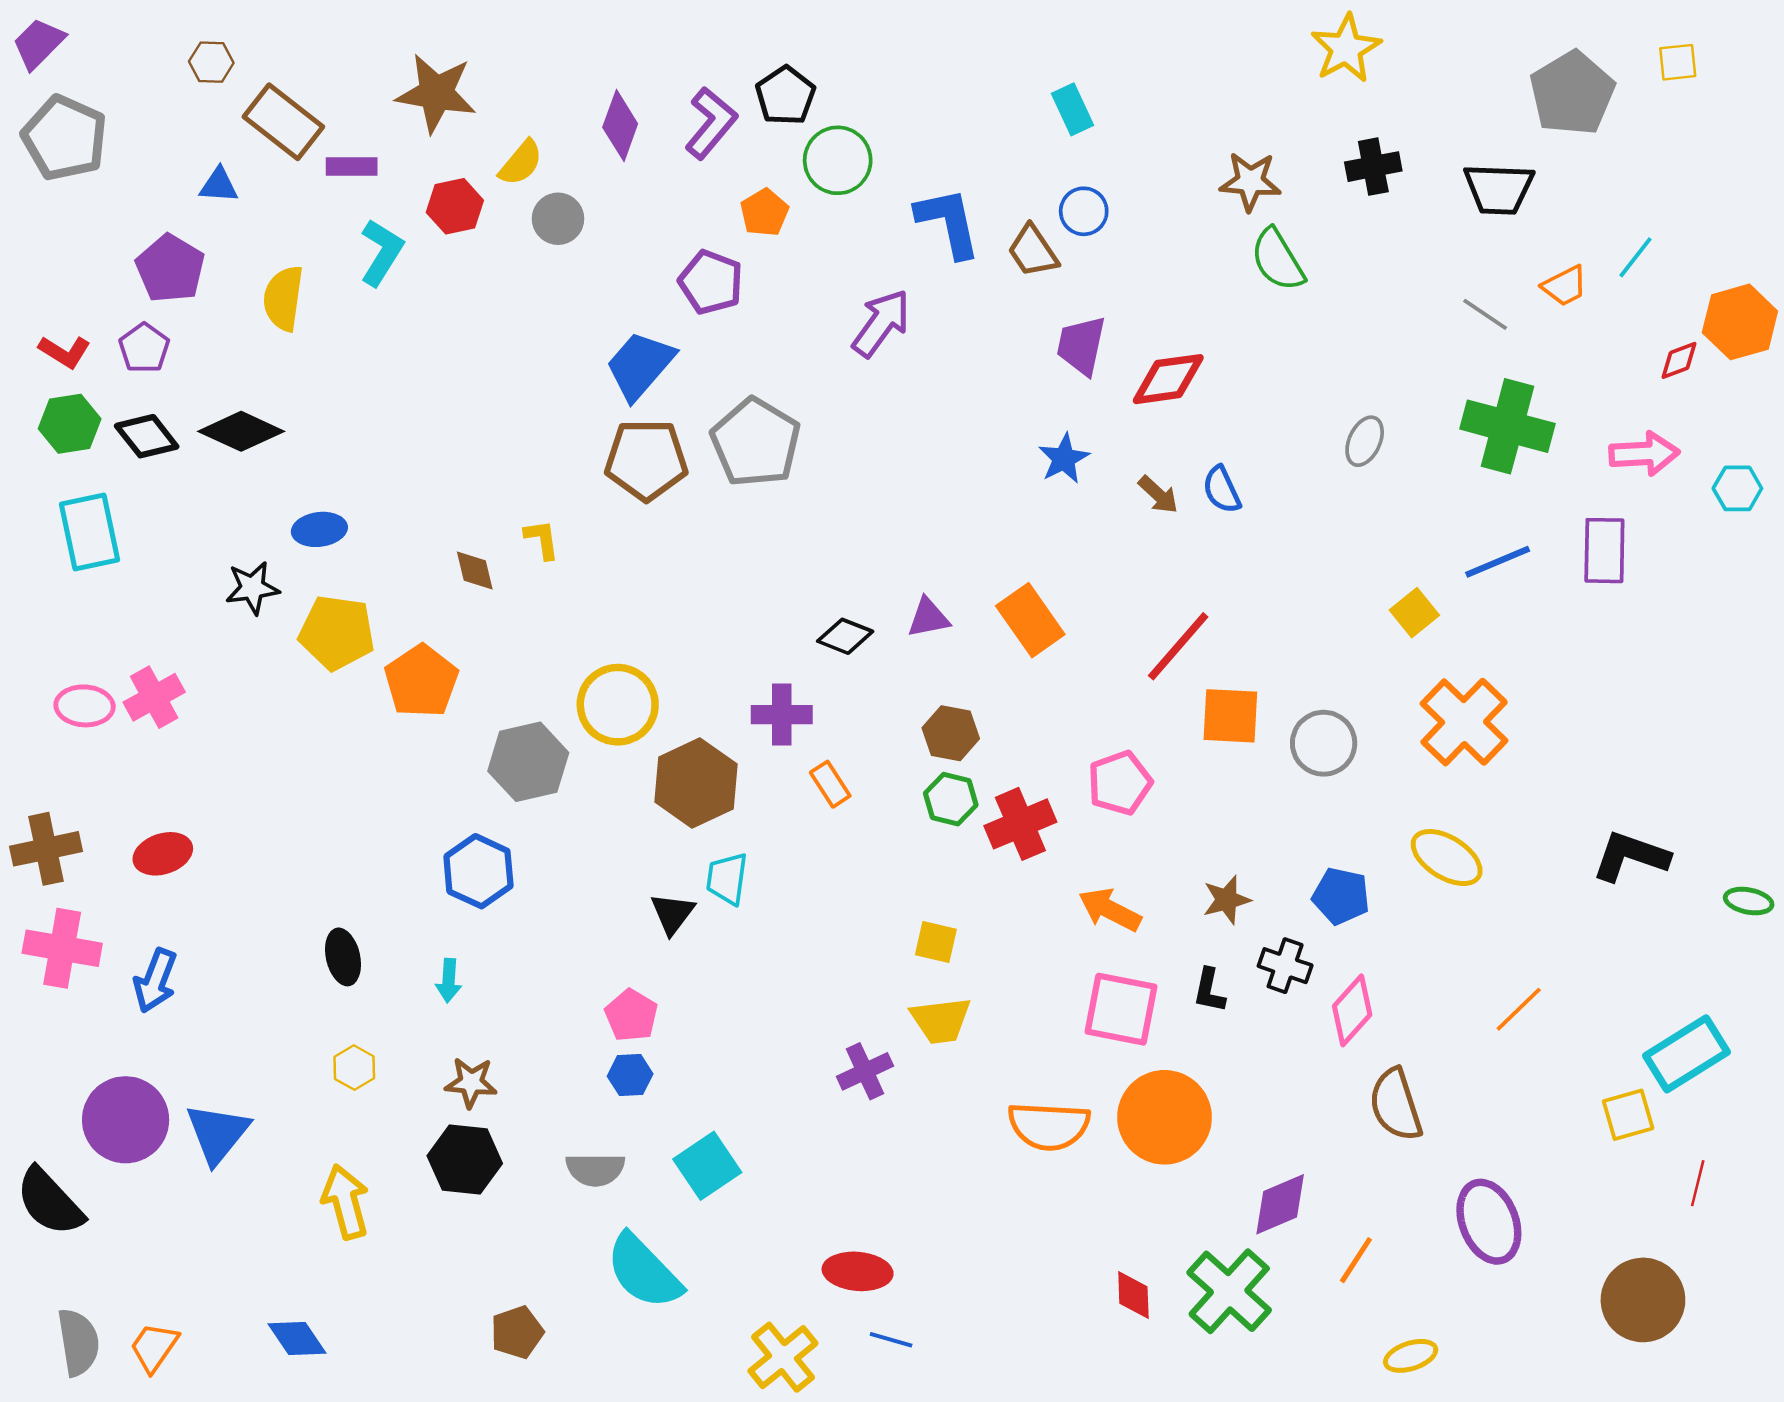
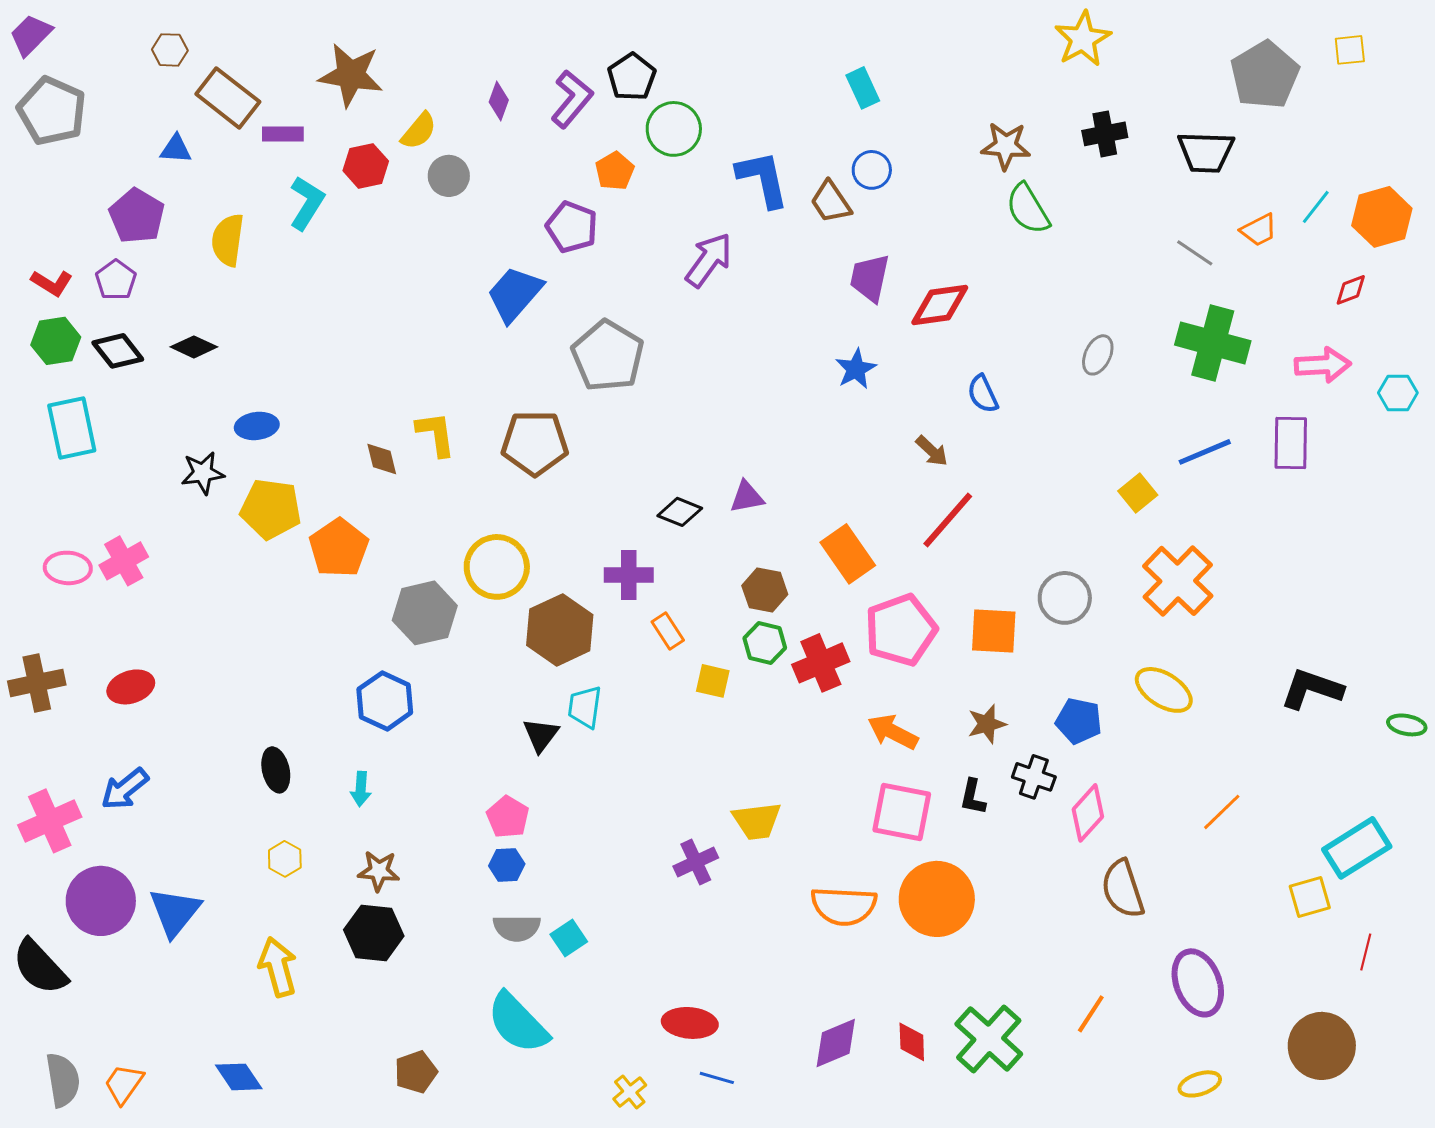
purple diamond: (620, 126) -> (499, 101), size x0.7
orange hexagon: (1740, 322) -> (1382, 217), moved
black diamond: (241, 431) -> (194, 347), size x0.7
brown pentagon: (646, 460) -> (535, 443), moved
brown arrow: (1158, 495) -> (932, 451), moved
yellow L-shape: (542, 539) -> (436, 434), size x1.4
orange rectangle: (1030, 620) -> (848, 554), moved
orange square: (1230, 716) -> (994, 631), moved
pink pentagon: (1120, 783) -> (901, 630), size x1.4
yellow square: (936, 942) -> (713, 681), moved
pink cross: (62, 948) -> (50, 821), moved, turned -34
blue arrow: (155, 981) -> (125, 789), turned 30
cyan square: (707, 1166) -> (569, 938), size x0.7
gray semicircle: (595, 1169) -> (517, 928), moved
purple diamond: (1280, 1204) -> (836, 1043), moved
yellow ellipse: (1411, 1356) -> (1200, 1084), moved
yellow cross: (783, 1357) -> (630, 1092), size x0.6

